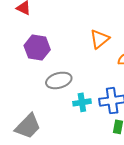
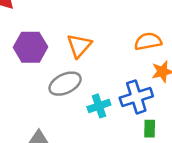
orange triangle: (100, 39) -> (79, 46), moved

